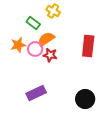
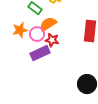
purple rectangle: (36, 93) -> (40, 53), moved

